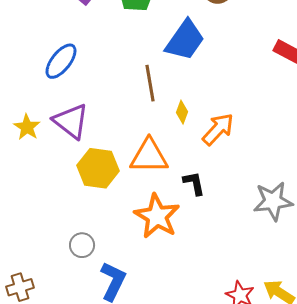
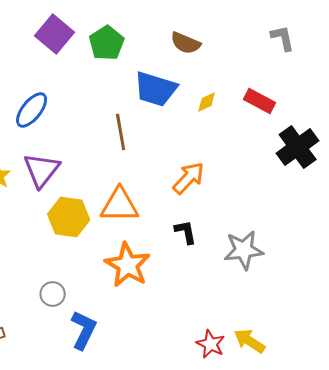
blue trapezoid: (185, 40) -> (156, 89), turned 72
yellow diamond: (182, 112) -> (207, 102), moved, turned 45
purple triangle: (71, 121) -> (42, 170), turned 30
black L-shape: (194, 183) -> (186, 232), moved

